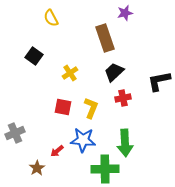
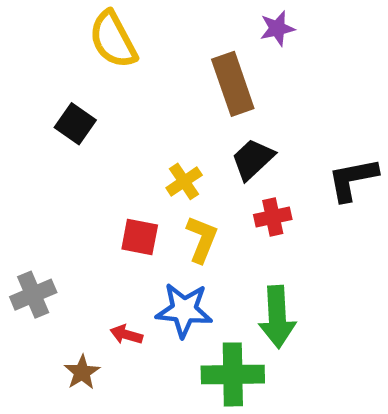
yellow semicircle: (51, 18) -> (113, 40), size x1.5
yellow cross: (70, 73) -> (184, 181), moved
red arrow: (57, 151) -> (126, 335), turned 56

